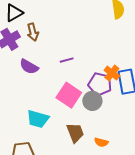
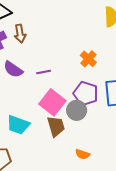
purple line: (67, 60) -> (44, 72), moved
orange cross: (112, 73) -> (88, 59), moved
brown trapezoid: (75, 133) -> (56, 126), moved

